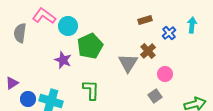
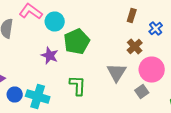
brown rectangle: (145, 20) -> (132, 16), turned -56
gray triangle: (128, 63) -> (117, 72), moved
pink circle: (165, 74) -> (152, 70), size x1.6

